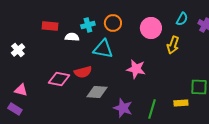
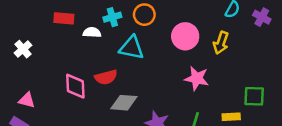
pink circle: (151, 28) -> (185, 36), moved
pink star: (136, 69) -> (197, 78), moved
pink diamond: (59, 79) -> (75, 86), turned 75

